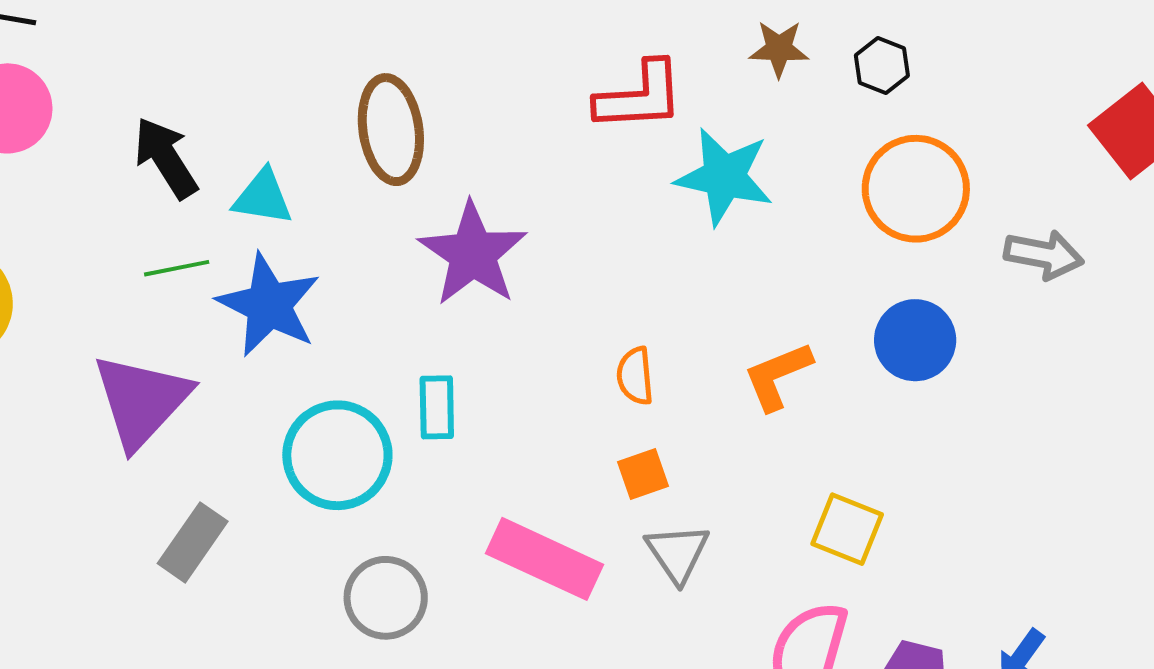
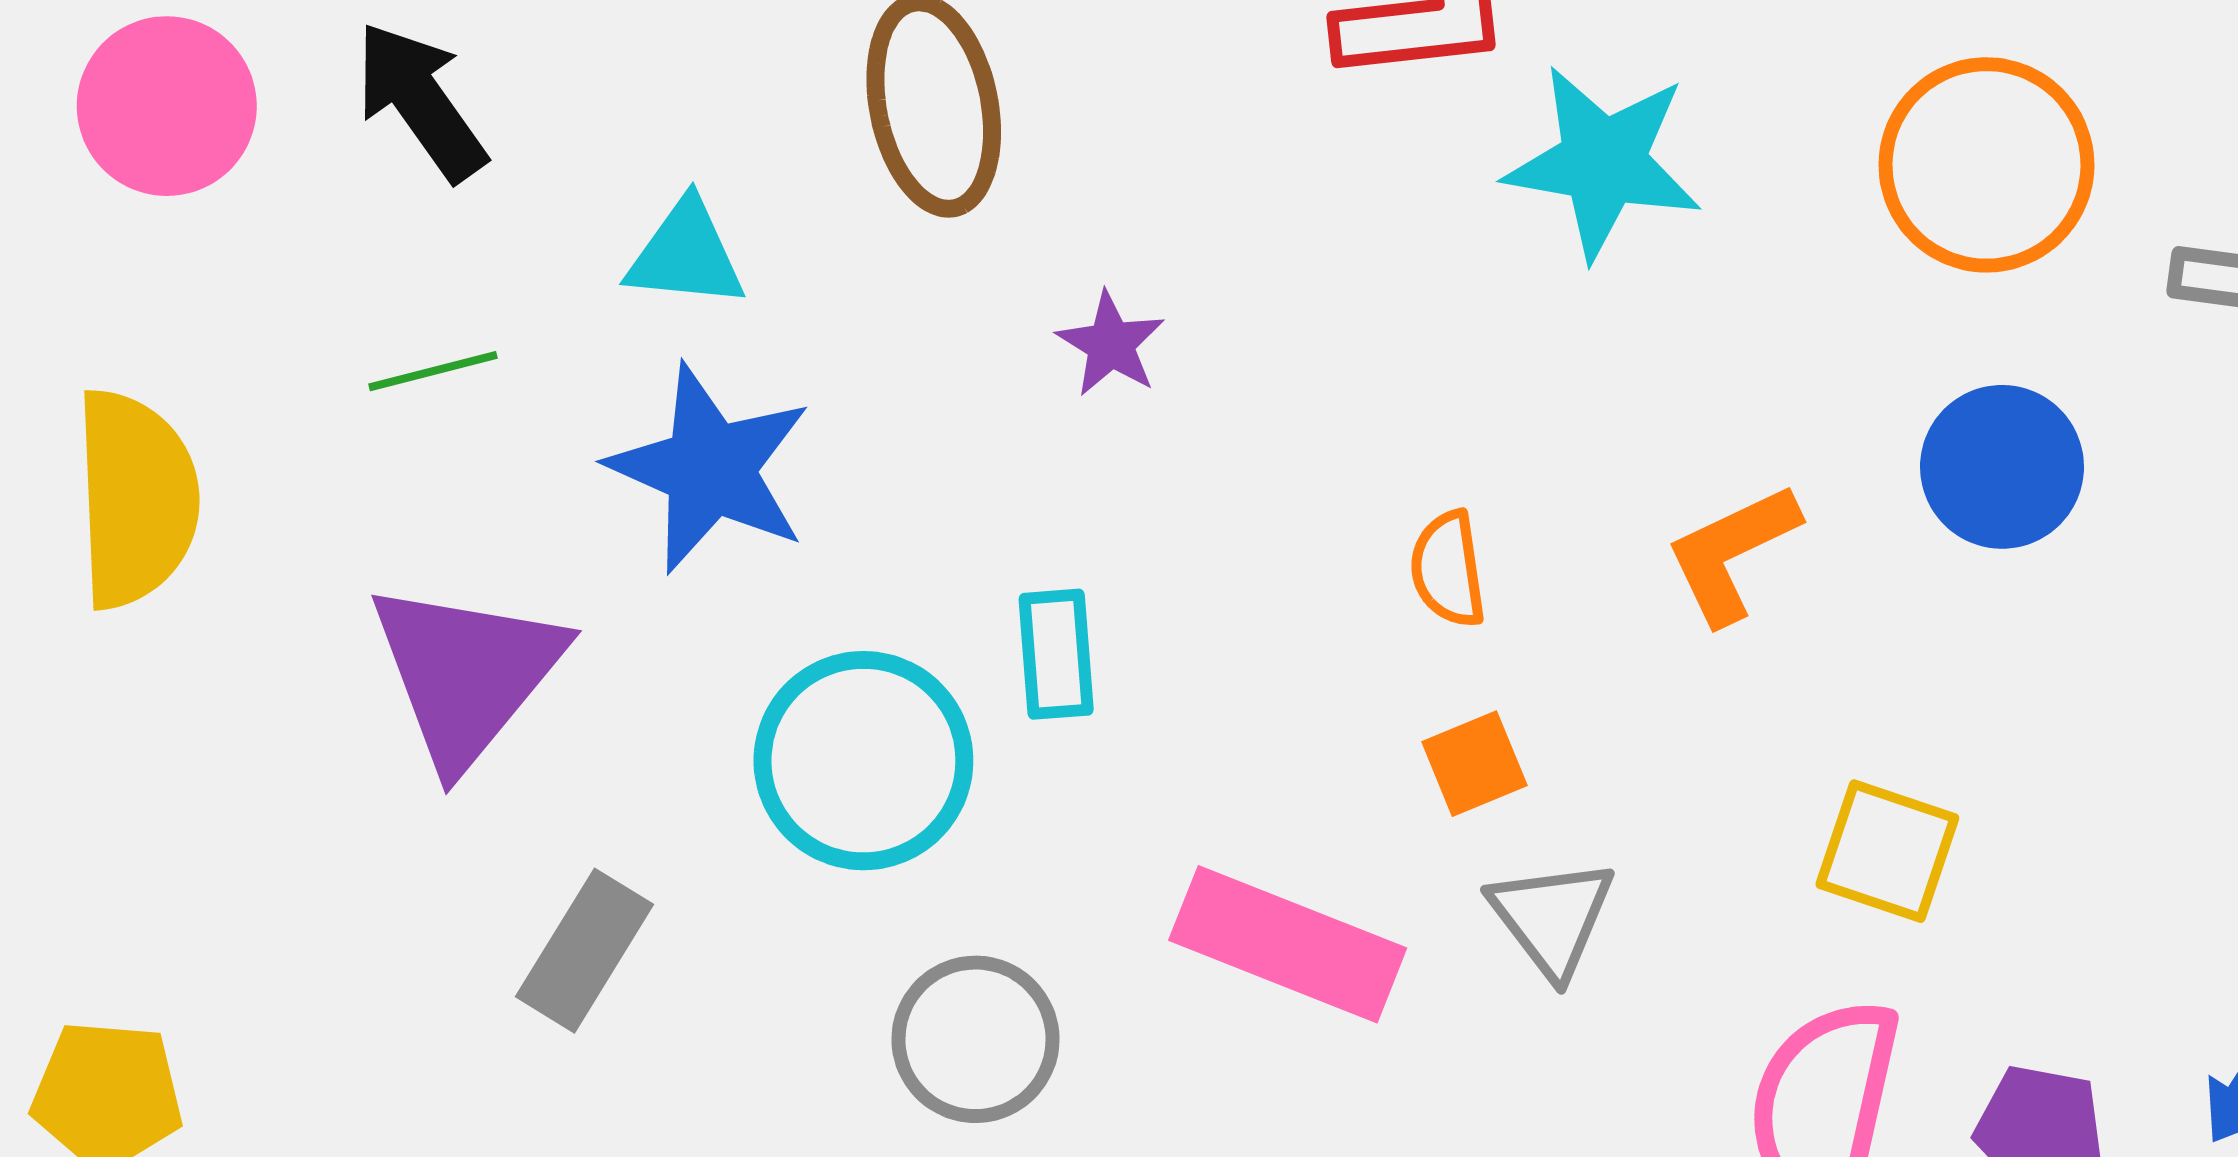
black arrow: (166, 158) -> (421, 101), moved
purple star: (473, 254) -> (1111, 344), size x0.5
green line: (177, 268) -> (433, 371), moved

